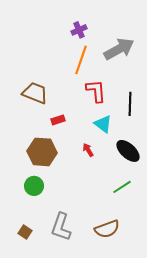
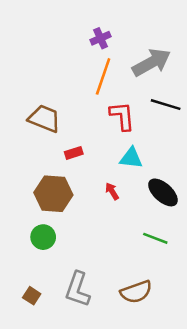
black line: (130, 104) -> (166, 105), moved, turned -75
cyan triangle: (103, 124) -> (131, 158), turned -30
green line: (122, 187) -> (155, 238), turned 54

